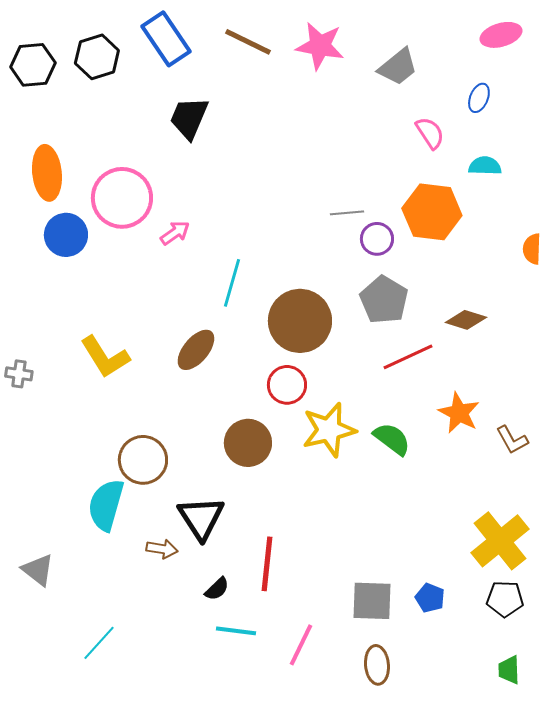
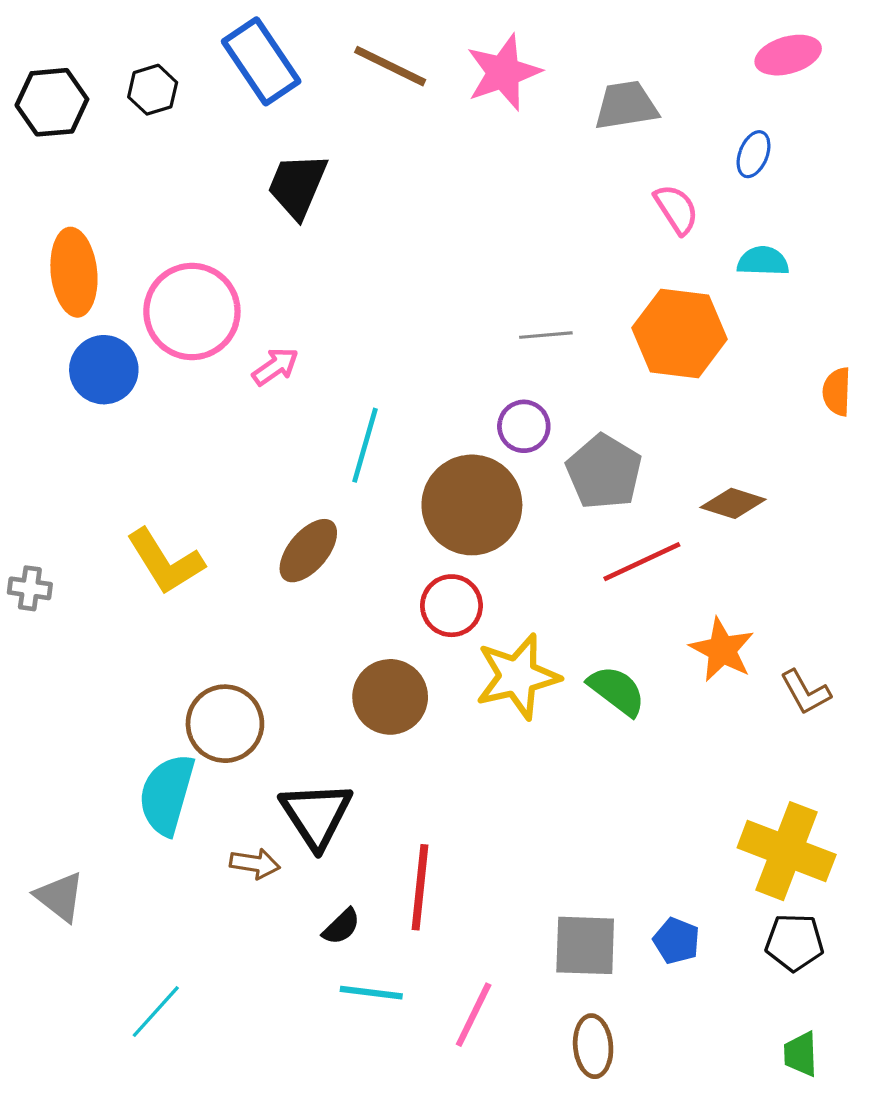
pink star: (320, 46) -> (503, 72), turned -30
black hexagon: (97, 57) -> (153, 90), size x0.7
gray trapezoid: (398, 67) -> (626, 105), turned -150
purple circle: (377, 239) -> (524, 426), moved
yellow cross: (500, 541) -> (787, 851), turned -30

